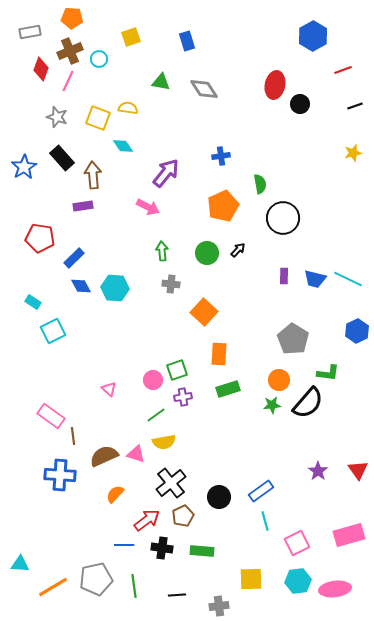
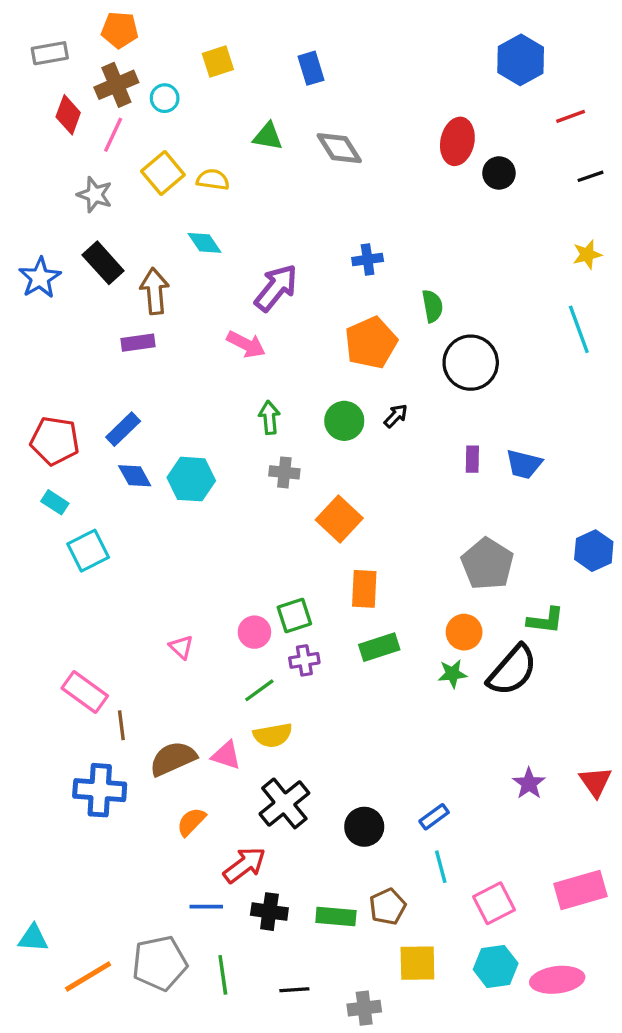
yellow square: (98, 118) -> (163, 173), moved, turned 30
red pentagon: (40, 238) -> (55, 441), moved
cyan line: (348, 279) -> (579, 329), moved, turned 44
blue rectangle: (261, 491) -> (434, 817), size x0.7
brown pentagon: (183, 516) -> (388, 907), moved

